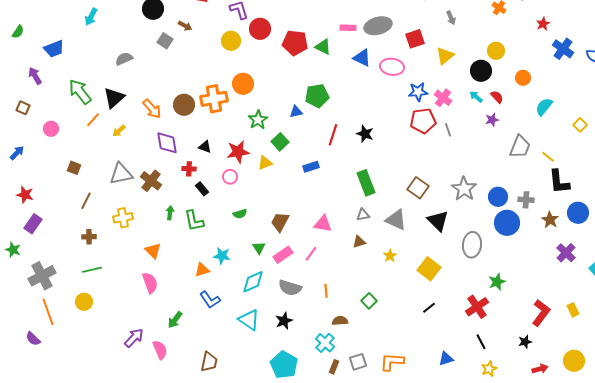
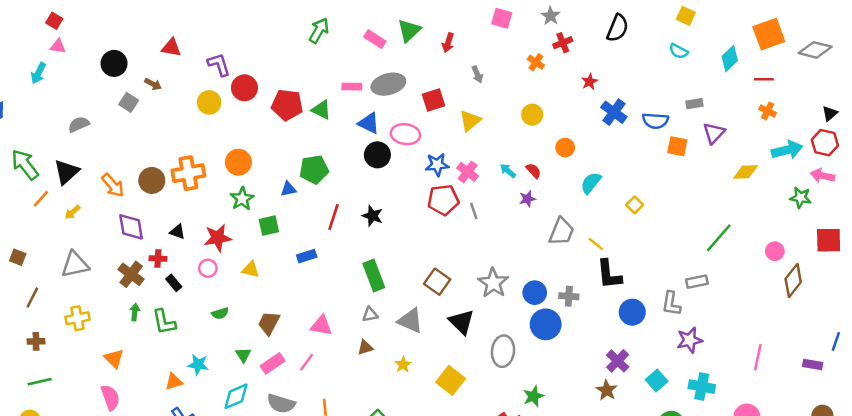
black circle: (481, 71) -> (377, 155), moved
orange circle: (243, 84) -> (238, 162), moved
green square: (280, 142) -> (269, 226), turned 30
yellow triangle: (265, 163) -> (251, 269), moved, turned 35
brown cross: (151, 181) -> (131, 274), moved
brown star: (550, 220) -> (607, 390), moved

